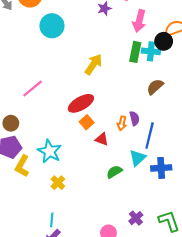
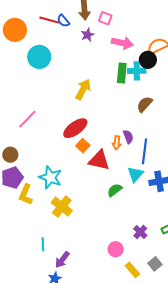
pink arrow: (139, 21) -> (122, 43), turned -85
red triangle: (102, 139) -> (99, 160), size x1.6
yellow cross: (58, 183) -> (62, 207), size x1.5
cyan line: (52, 220) -> (43, 244), moved

